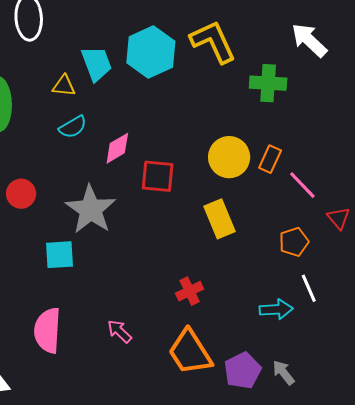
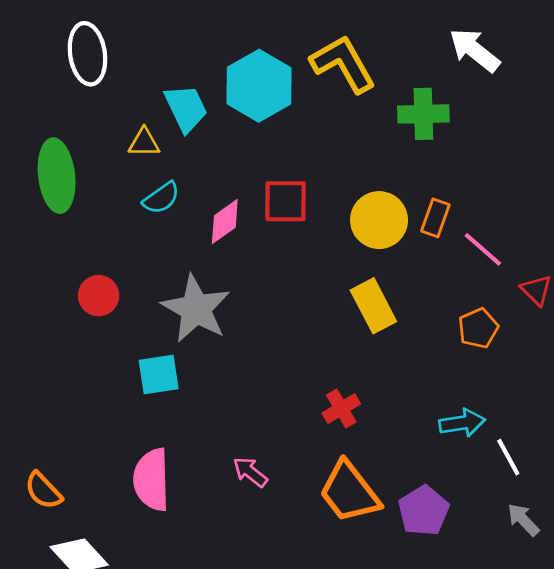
red square: (158, 176) -> (286, 201), moved
white line: (309, 288) -> (508, 457), moved
gray arrow: (283, 373) -> (523, 520), moved

